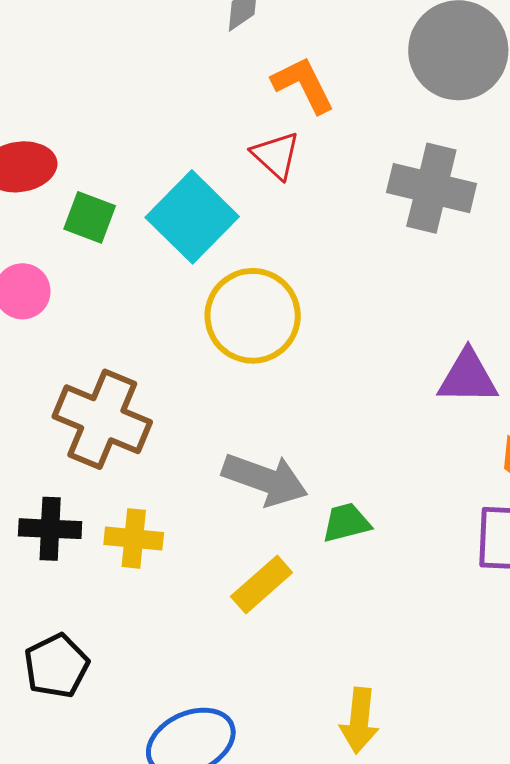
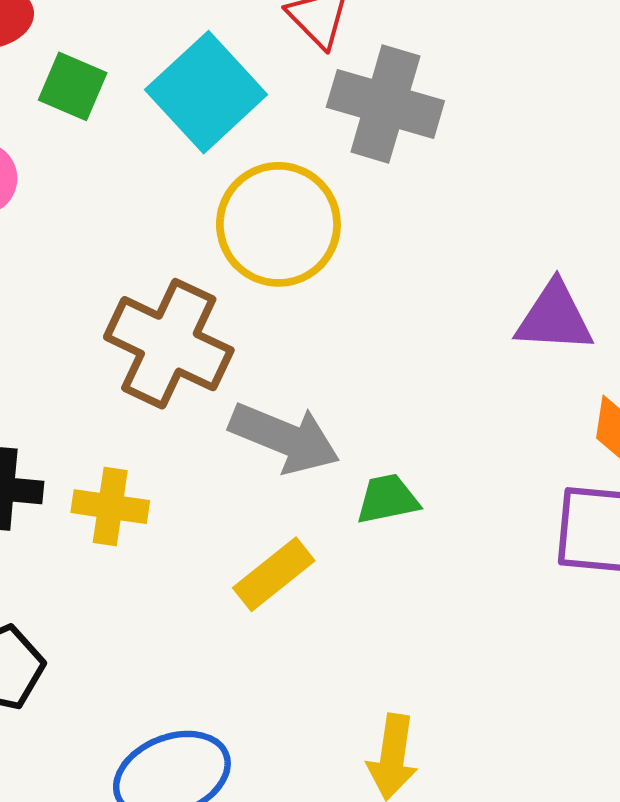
gray cross: (431, 188) -> (385, 104), moved
brown cross: (102, 419) -> (169, 344), moved

